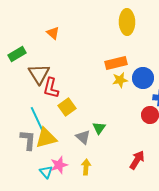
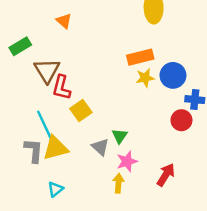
pink star: (59, 165) -> (127, 161), moved
yellow arrow: (86, 167) -> (118, 183), moved
cyan triangle: (46, 172) -> (55, 189), turned 32

